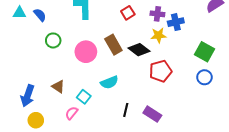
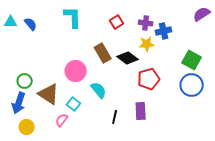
green circle: (53, 40) -> (25, 81), moved
pink circle: (86, 52) -> (76, 71), moved
blue circle: (204, 77) -> (192, 85), size x1.5
cyan semicircle: (109, 82) -> (99, 90), turned -108
brown triangle: (58, 86) -> (49, 94), size x1.6
purple rectangle: (152, 114) -> (141, 111), moved, turned 54

